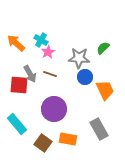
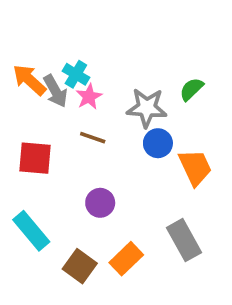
gray arrow: (30, 74) -> (55, 91), moved
purple circle: (54, 109) -> (100, 203), size x0.6
orange rectangle: (68, 139) -> (126, 259), turned -54

